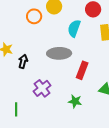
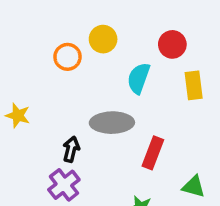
black arrow: (23, 61) -> (71, 149), moved
purple cross: (42, 88) -> (64, 185), moved

